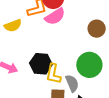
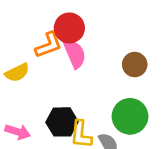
pink semicircle: (55, 16) -> (75, 54), turned -75

